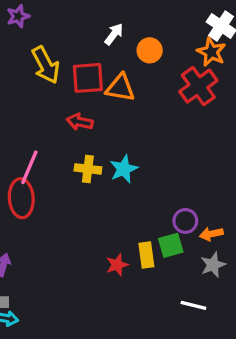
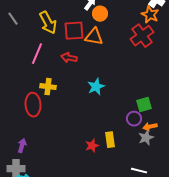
orange circle: (150, 50) -> (100, 14), moved
pink line: (29, 167) -> (37, 54), moved
yellow cross: (88, 169) -> (48, 87), moved
green square: (171, 245) -> (144, 105), moved
gray star: (213, 265) -> (146, 138), moved

